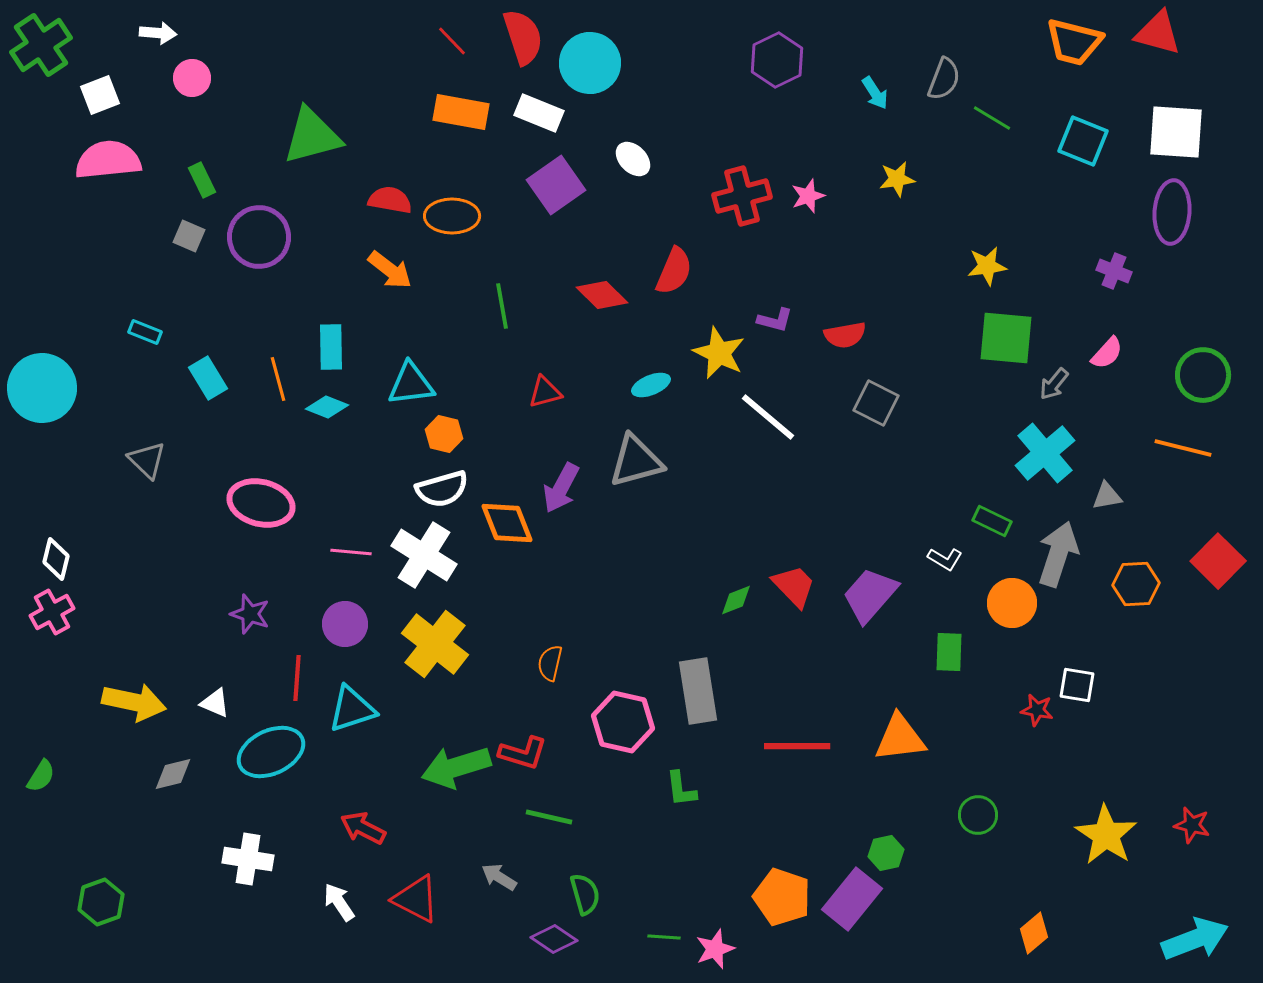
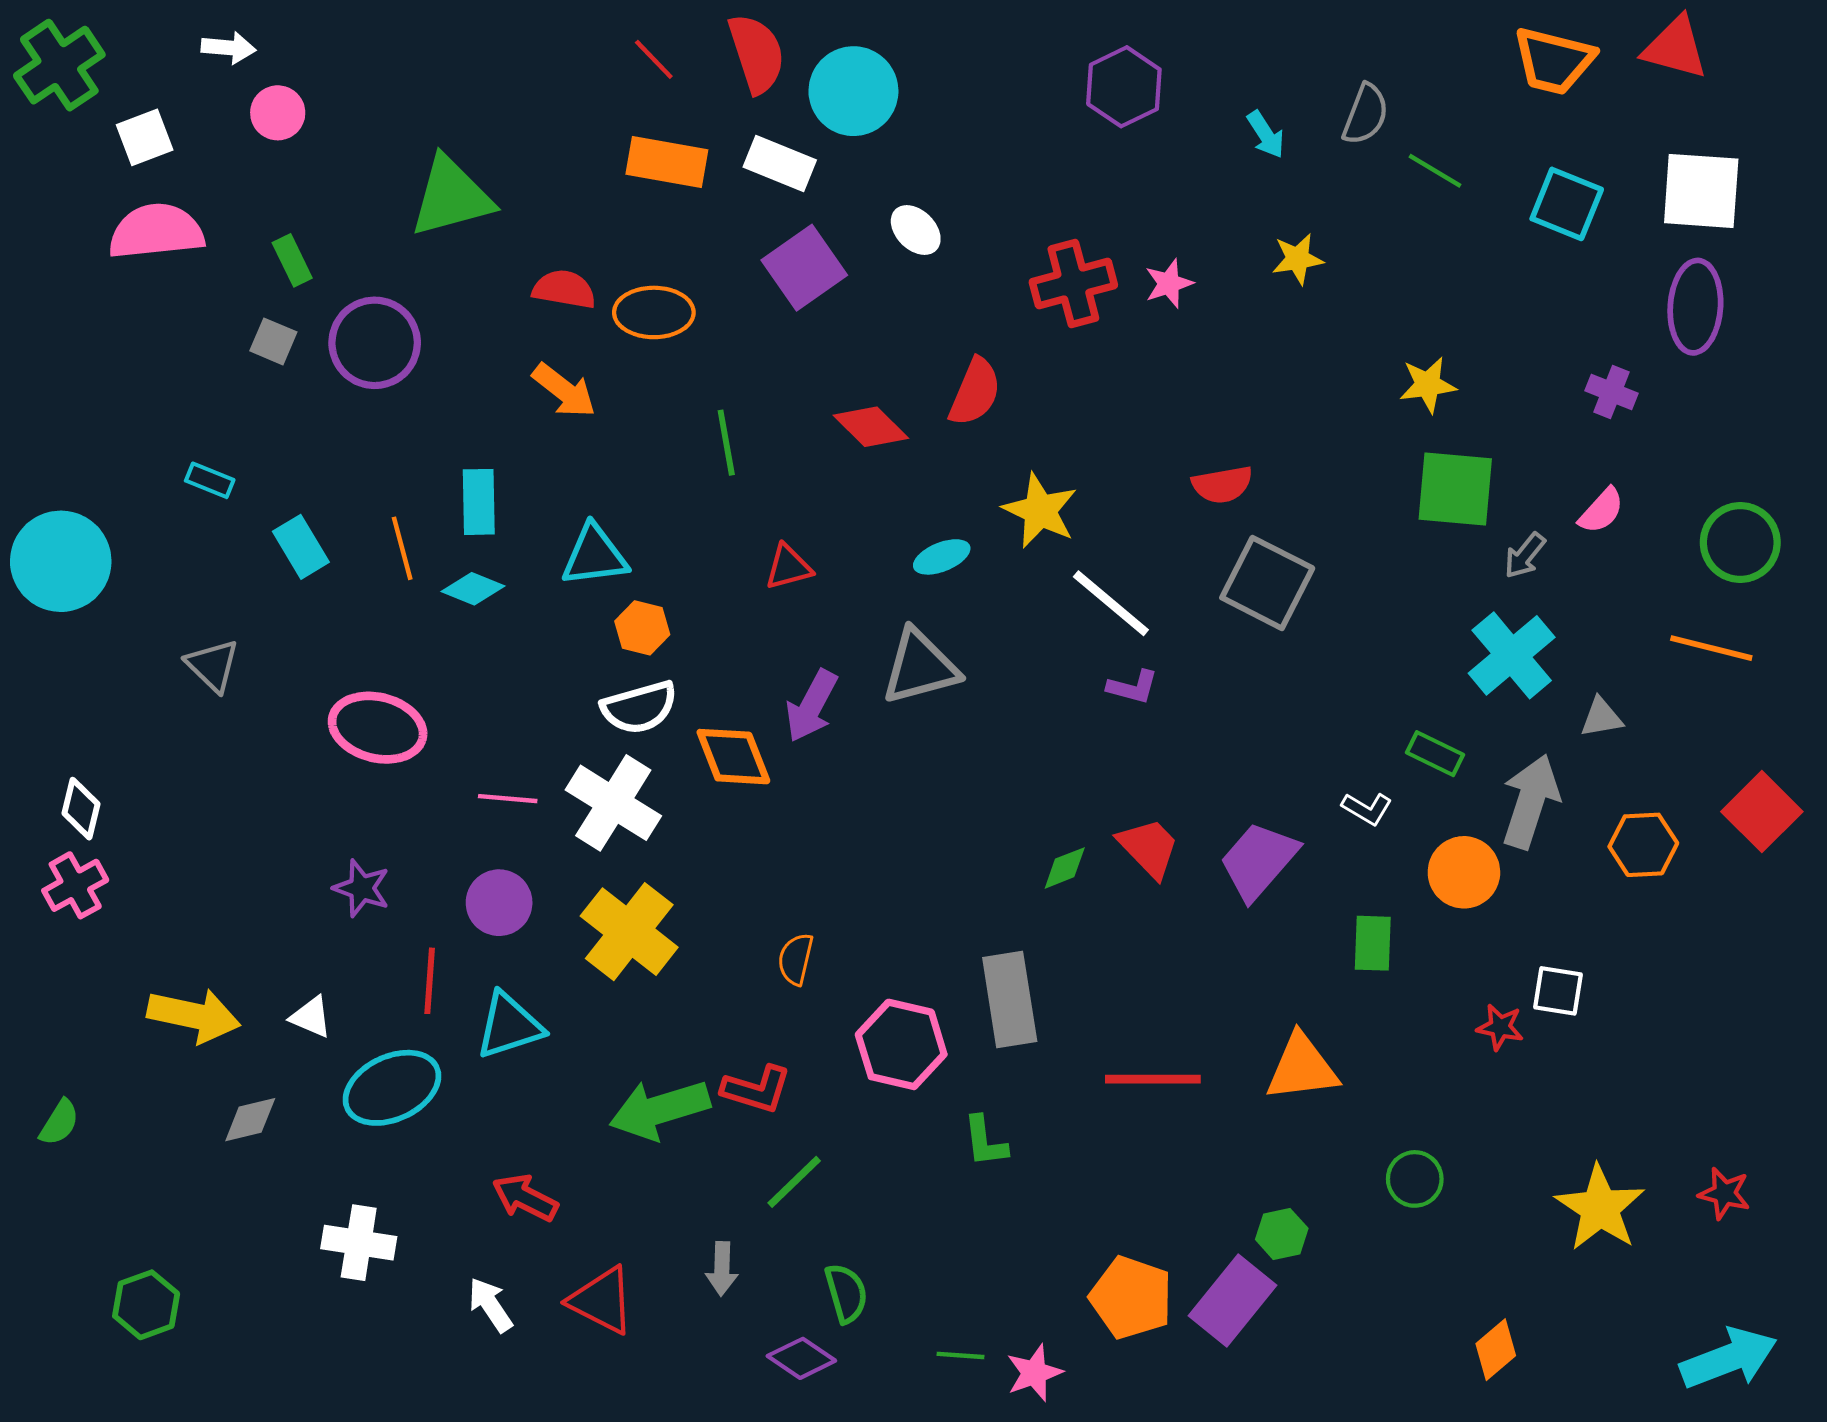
purple L-shape: (775, 320) -> (1133, 687), moved
gray square: (876, 403) -> (1267, 583), size x1.4
green line: (549, 817) -> (794, 1182), turned -57
gray arrow: (499, 877) -> (722, 1269), turned -120

